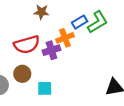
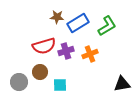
blue rectangle: (80, 22) -> (78, 23), moved, size x1.5
orange cross: (65, 38) -> (90, 54), moved

